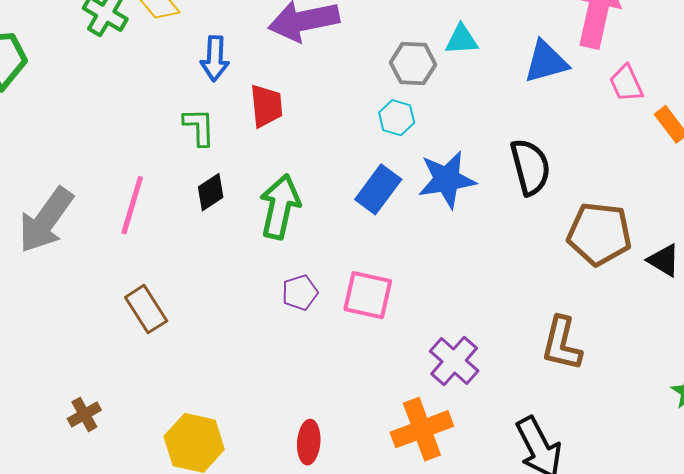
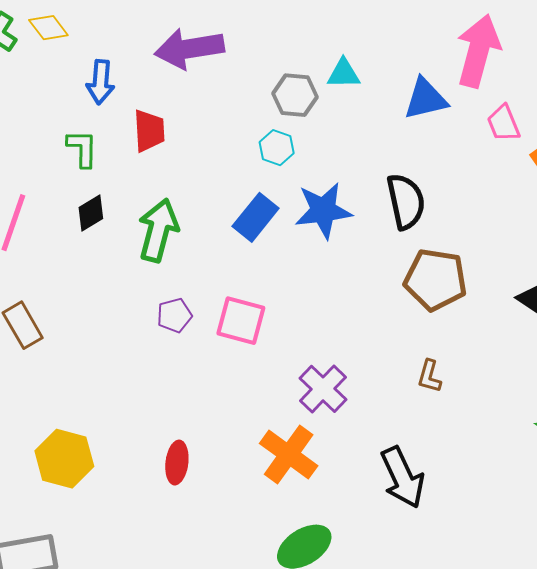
brown pentagon: (599, 234) -> (435, 280), moved
brown L-shape: (562, 344) -> (429, 376), size x0.6
orange cross: (422, 429) -> (289, 455), turned -36

